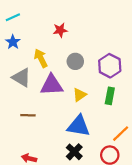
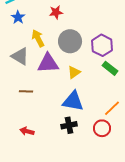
blue star: (13, 42) -> (18, 17), moved
gray circle: (75, 61) -> (70, 41), size x1.5
green rectangle: (110, 96) -> (110, 68), moved, turned -63
black cross: (74, 152) -> (69, 125), turned 35

